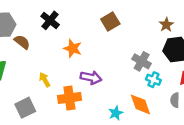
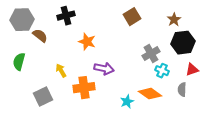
black cross: (50, 20) -> (66, 16), turned 36
brown square: (110, 22) -> (132, 17), moved
gray cross: (142, 61) -> (151, 54), turned 30
orange diamond: (140, 104) -> (150, 94), turned -35

